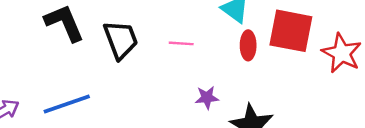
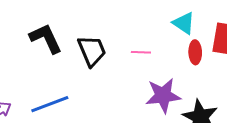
purple star: (207, 98) -> (163, 96), size x1.8

